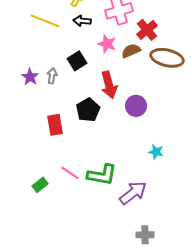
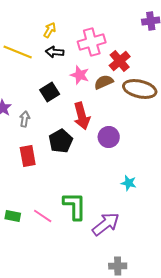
gray arrow: (52, 76) -> (25, 119), moved
pink line: (70, 173) -> (43, 216), moved
green L-shape: (102, 175) -> (75, 206), turned -100
green rectangle: (40, 185) -> (13, 216), turned 49

